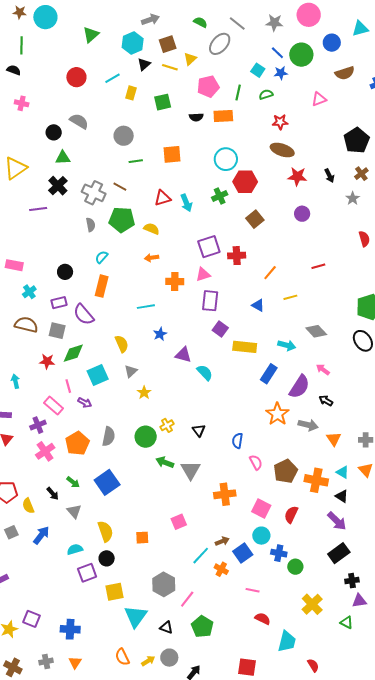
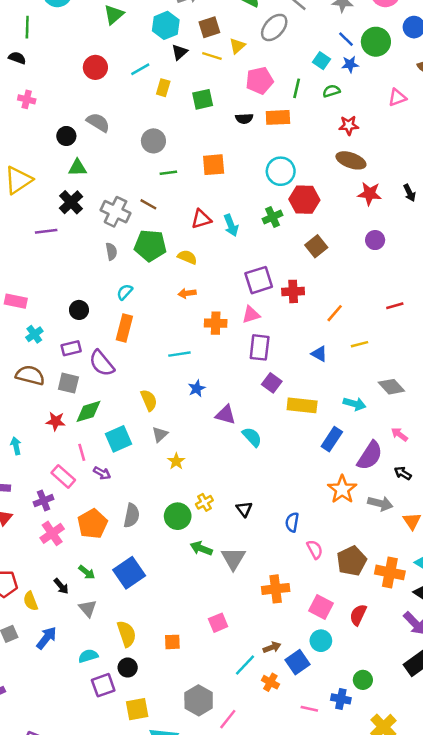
blue cross: (279, 553) -> (341, 699), moved

